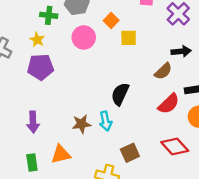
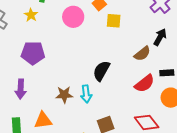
black arrow: (181, 51) -> (160, 37), turned -60
purple pentagon: (41, 67) -> (33, 53), moved

